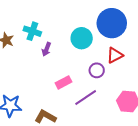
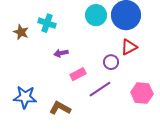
cyan circle: (82, 38) -> (96, 15), moved
purple arrow: (46, 49) -> (61, 53), moved, turned 56

